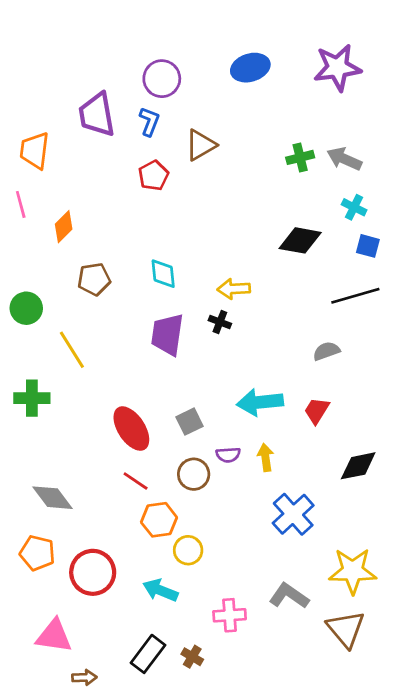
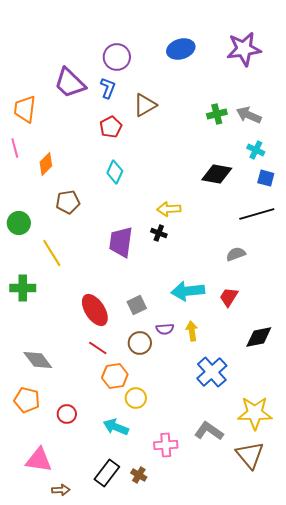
purple trapezoid: (97, 115) -> (70, 83), turned -36
cyan diamond: (163, 274) -> (115, 172), moved, turned 30
red circle: (93, 572) -> (67, 414), size x0.6

